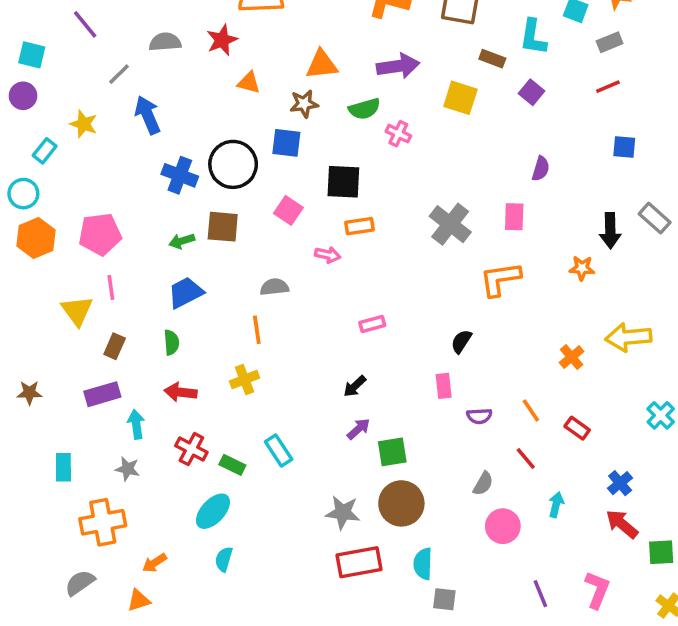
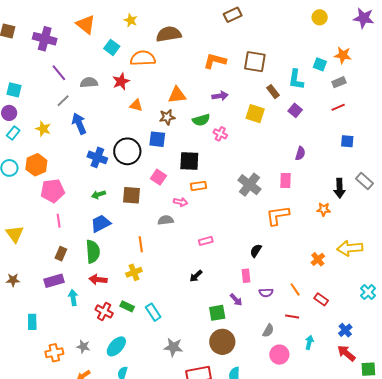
purple line: (85, 24) -> (59, 73), moved
brown rectangle: (492, 59) -> (273, 92), turned 32
purple arrow: (398, 66) -> (220, 96), size x0.7
cyan rectangle: (45, 151) -> (13, 133), moved
brown square: (223, 227) -> (132, 195), moved
orange hexagon: (36, 238) -> (36, 165), moved
gray semicircle: (274, 287) -> (166, 220), moved
yellow triangle: (77, 311) -> (15, 234), moved
green semicircle: (171, 342) -> (93, 252), size x1.6
purple arrow: (358, 429) -> (236, 300), moved, turned 88
red line: (526, 459) -> (292, 316), turned -40
green rectangle: (232, 465) -> (127, 306), moved
gray star: (127, 469) -> (83, 347), moved
gray star: (343, 513) -> (173, 347), moved
orange cross: (103, 522) -> (54, 353), size x0.7

